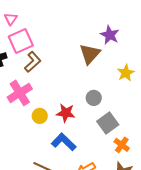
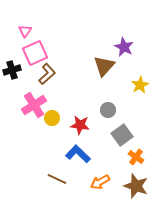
yellow circle: (40, 116) -> (52, 118), moved

